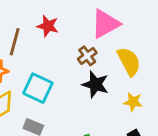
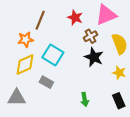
red star: (48, 26) -> (75, 18), moved

